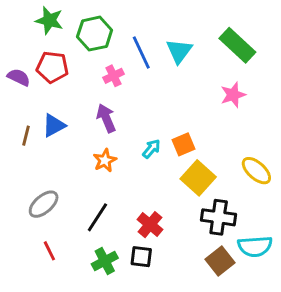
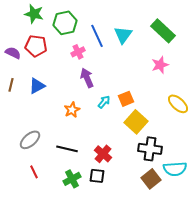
purple arrow: (106, 118) -> (87, 78), moved
brown line: (26, 136) -> (11, 85), moved
yellow ellipse: (256, 171) -> (178, 104), moved
black line: (97, 217) -> (67, 149), turned 70

